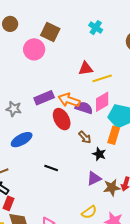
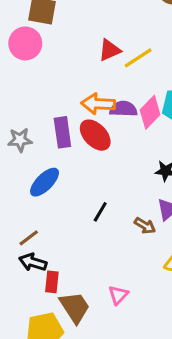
purple rectangle: (44, 98) -> (62, 132), moved, turned -60
pink diamond: (102, 102) -> (150, 112), moved
brown arrow: (85, 137) -> (145, 226), moved
black line: (51, 168) -> (100, 212), turned -64

